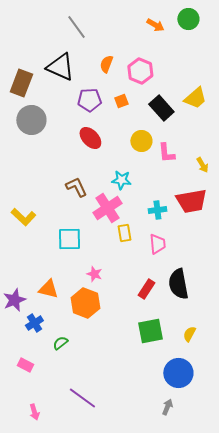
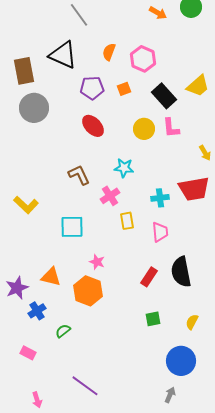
brown rectangle: (21, 83) -> (24, 71), turned -32
pink L-shape: (166, 153) -> (171, 128), moved
pink cross: (107, 208) -> (110, 196), size x0.7
green square: (150, 331) -> (153, 319), size x0.6

